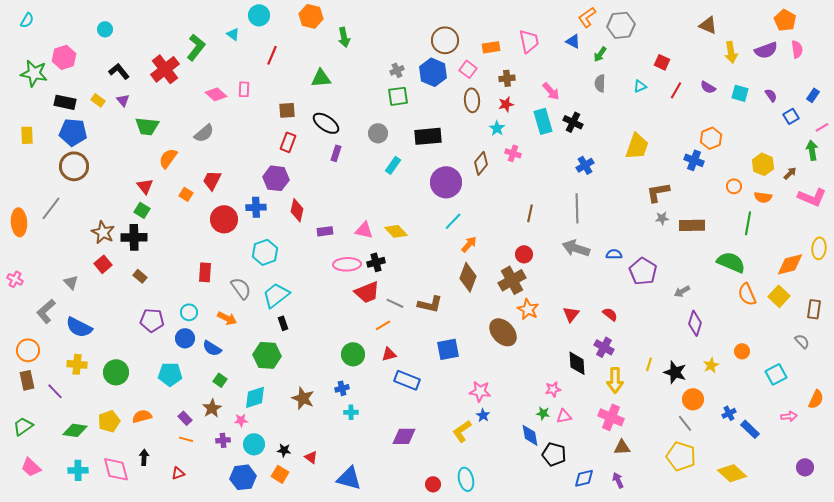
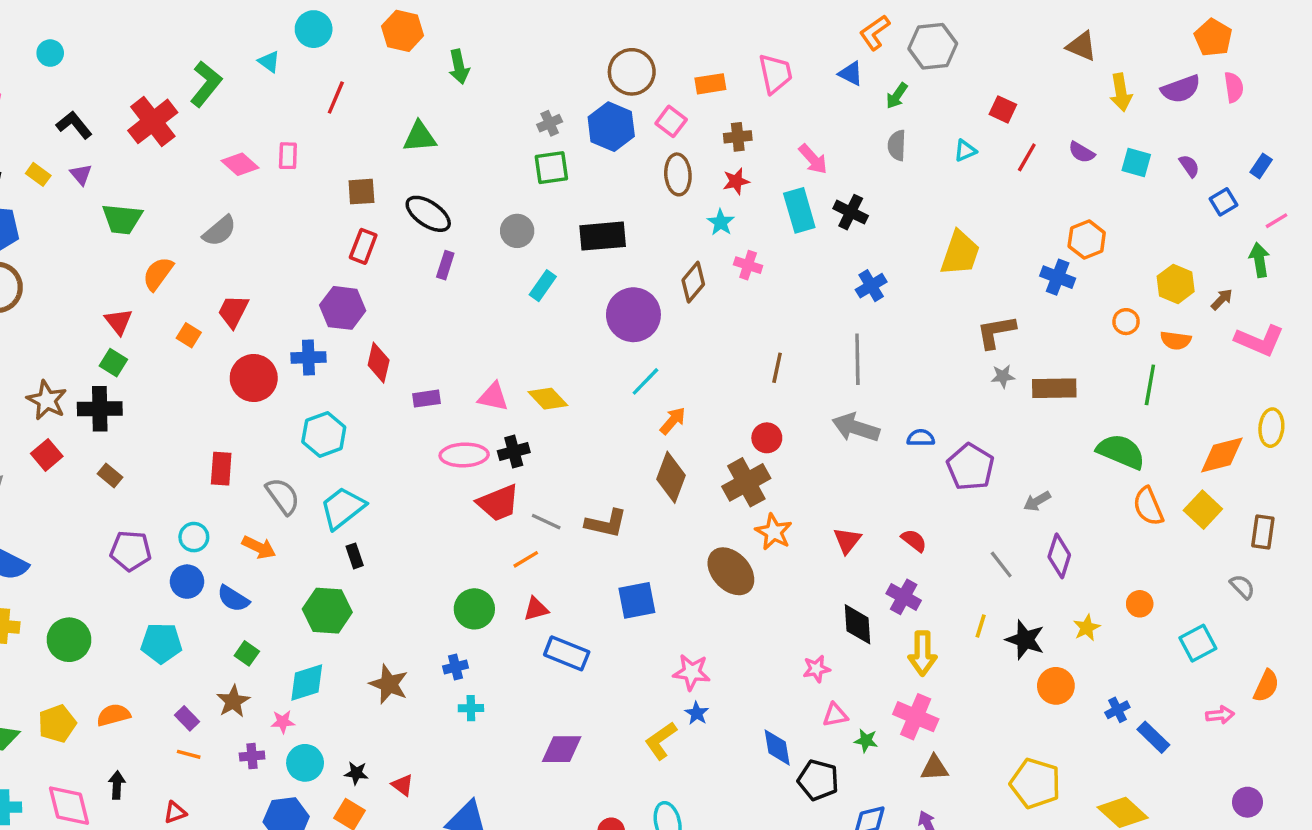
green star: (543, 413) -> (866, 741), moved
gray line: (685, 423) -> (1001, 564), moved

